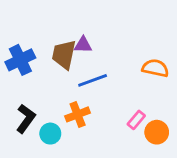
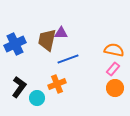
pink rectangle: (136, 120) -> (113, 69), moved
orange circle: (157, 132) -> (115, 88), moved

